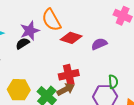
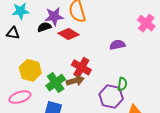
red diamond: (71, 38) -> (68, 34), moved
red cross: (69, 75) -> (81, 67), turned 30

